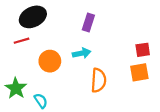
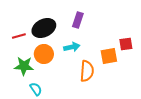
black ellipse: (33, 17) -> (44, 28), moved
orange square: (139, 72) -> (109, 56), moved
green star: (16, 88) -> (24, 66), moved, turned -30

